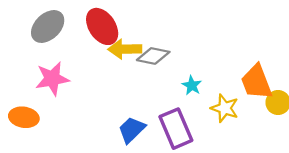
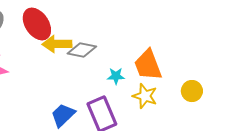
orange trapezoid: (256, 82) -> (148, 65), moved
cyan star: (192, 85) -> (116, 76), turned -30

